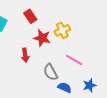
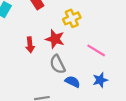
red star: (42, 38) -> (55, 39), moved
pink line: (74, 60) -> (96, 50), moved

